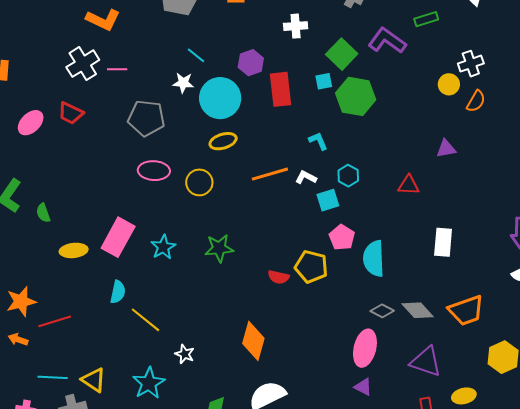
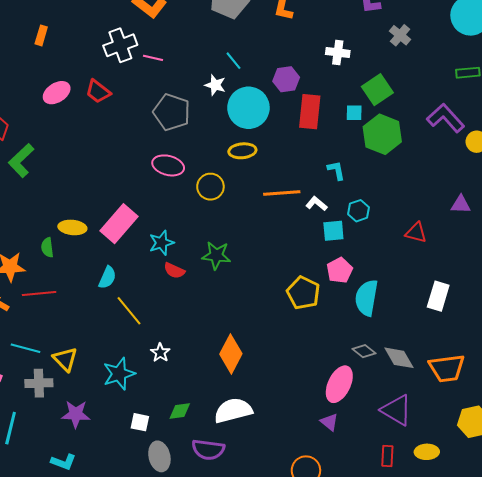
purple L-shape: (387, 41) -> (446, 118), moved
green semicircle: (43, 213) -> (47, 247), moved
red semicircle: (278, 277) -> (174, 271), moved

